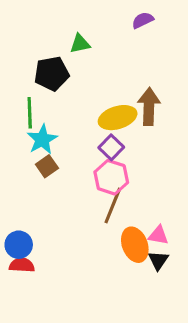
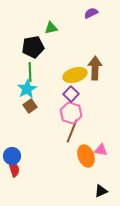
green line: (30, 113) -> (30, 72), moved
black triangle: (158, 260) -> (101, 191), moved, turned 32
red semicircle: (22, 265) -> (14, 169), turned 70

